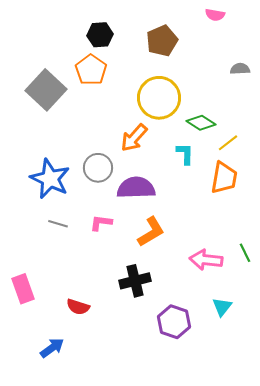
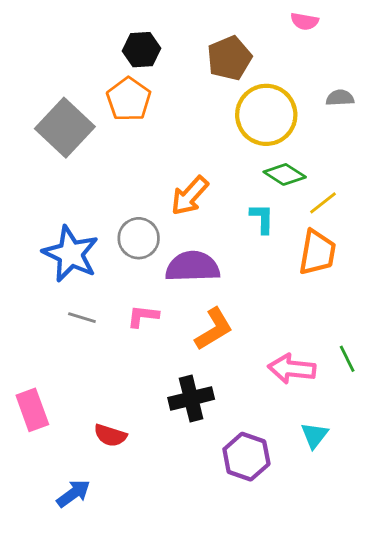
yellow circle: (159, 98) -> (266, 115), moved

